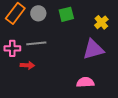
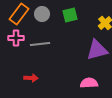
pink cross: (12, 48) -> (16, 38), moved
red arrow: (27, 65) -> (31, 78), moved

